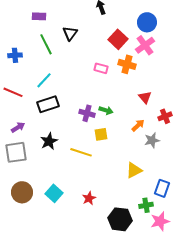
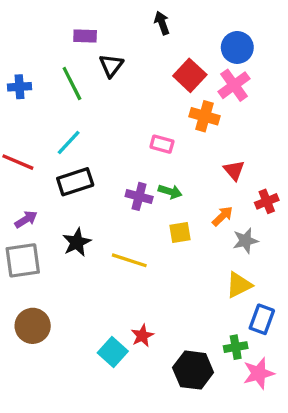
purple rectangle: (39, 16) -> (85, 36), moved
blue cross: (15, 55) -> (20, 87), moved
pink rectangle: (101, 68) -> (162, 144), moved
yellow square: (101, 134) -> (180, 233), moved
yellow triangle: (134, 170) -> (239, 285), moved
cyan square: (54, 193) -> (113, 352), moved

